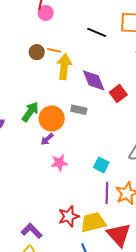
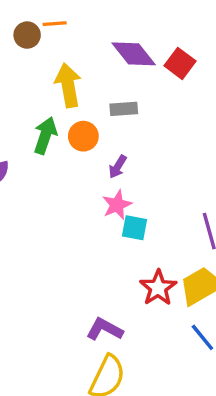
yellow arrow: (64, 67) -> (68, 85), moved
orange circle: (52, 118) -> (83, 136), size x0.7
purple arrow: (47, 139) -> (118, 167), moved
cyan square: (101, 165) -> (135, 228), moved

